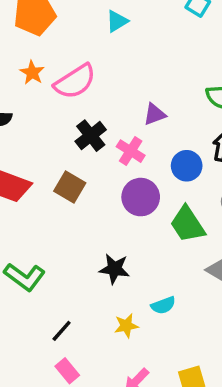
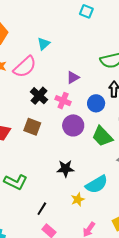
cyan triangle: (117, 21) -> (44, 44), moved
cyan semicircle: (163, 305) -> (97, 184), size x1.6

